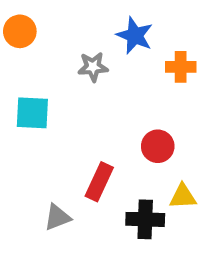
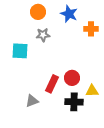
orange circle: (20, 31) -> (38, 12), moved
gray star: (93, 67) -> (43, 35), moved
red circle: (158, 146) -> (72, 78), moved

